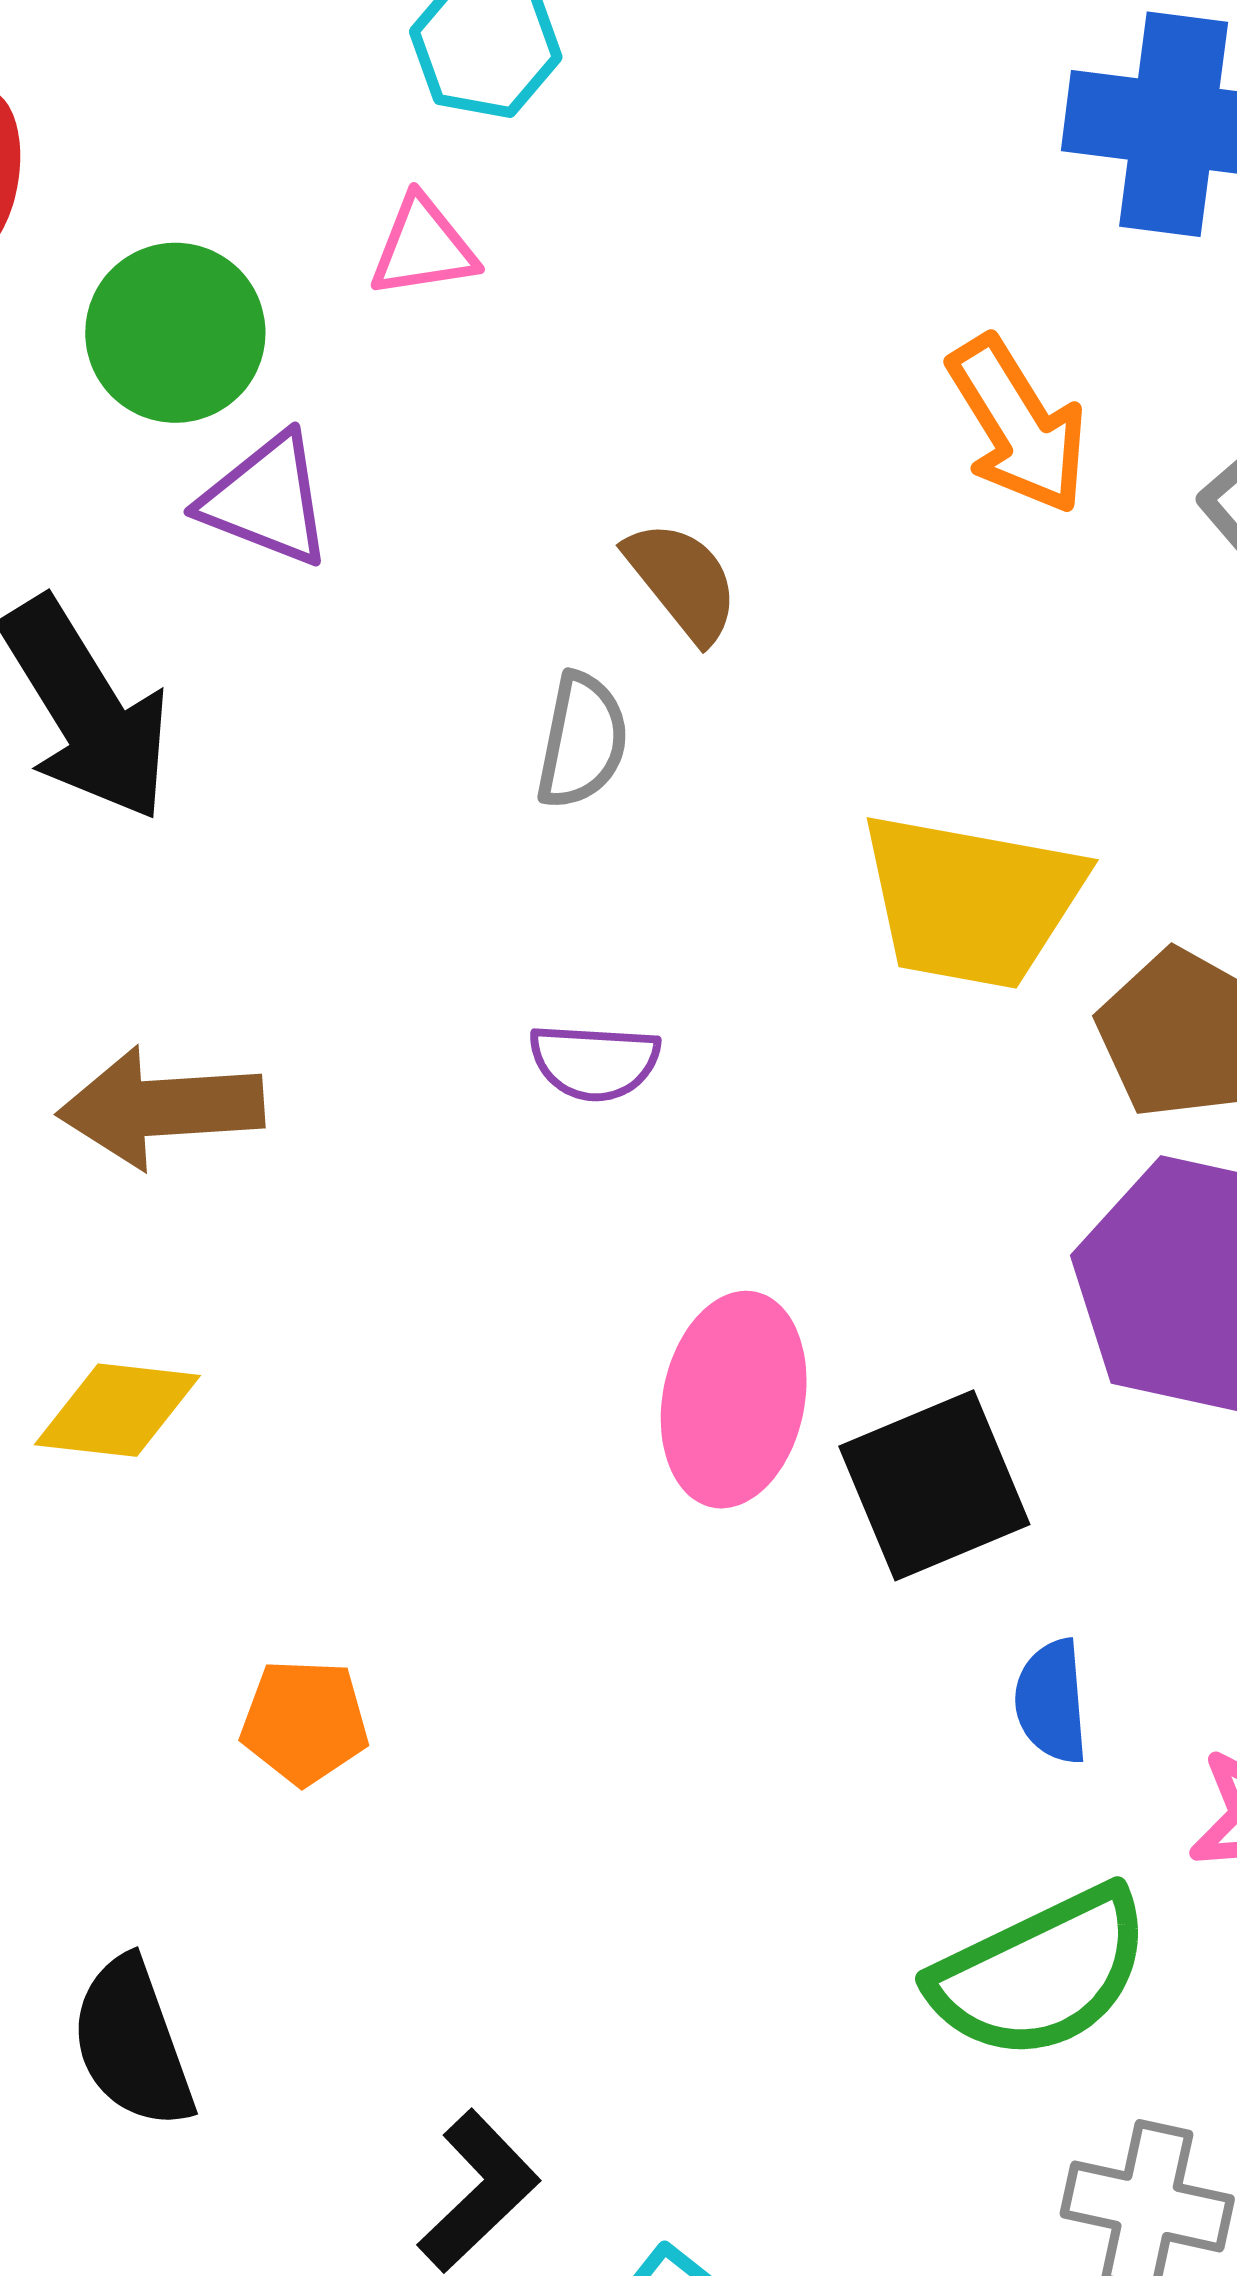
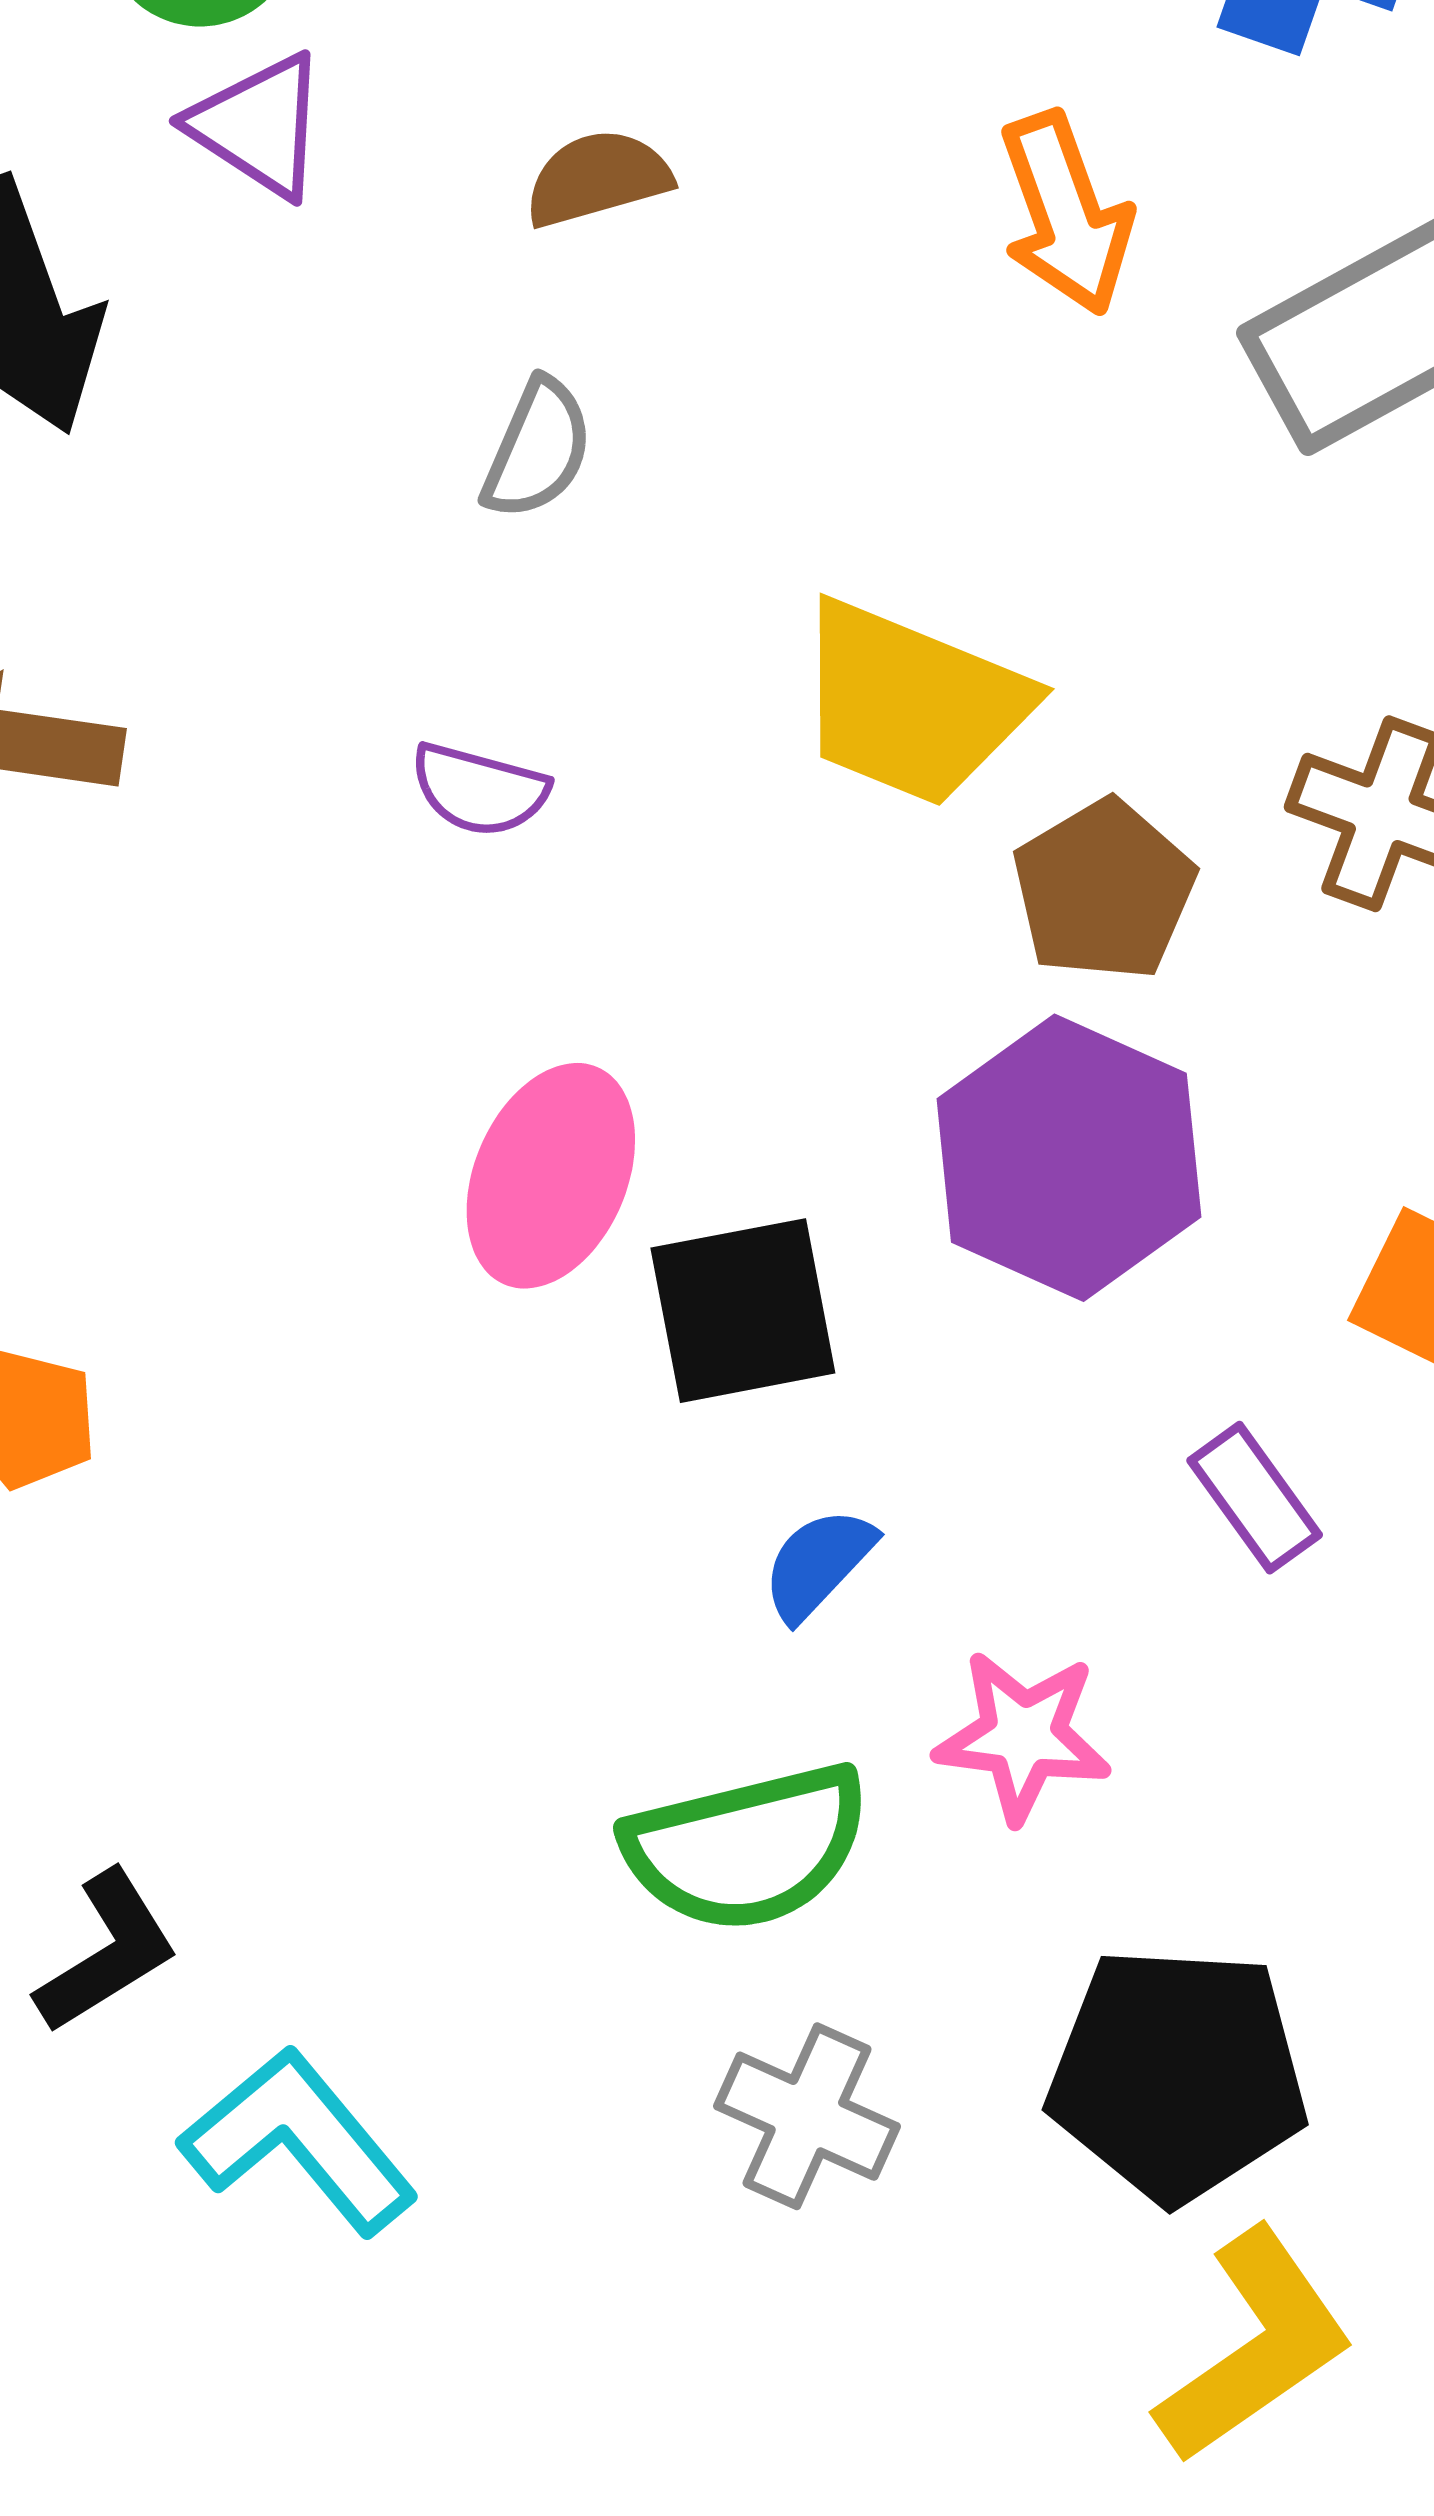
brown semicircle: (682, 581) -> (598, 178), moved, turned -79
blue semicircle: (1051, 1702) -> (818, 1564), turned 36

